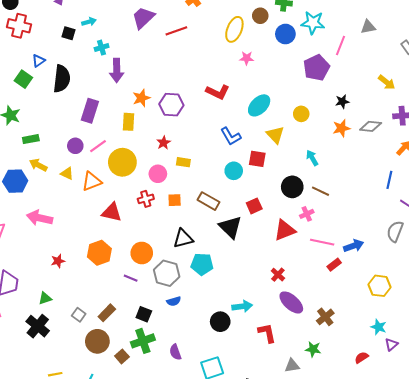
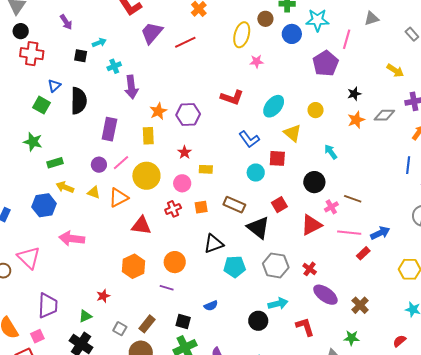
brown line: (321, 191) -> (353, 199), moved
red star: (58, 261) -> (103, 296), moved
gray hexagon: (167, 273) -> (276, 265), moved

